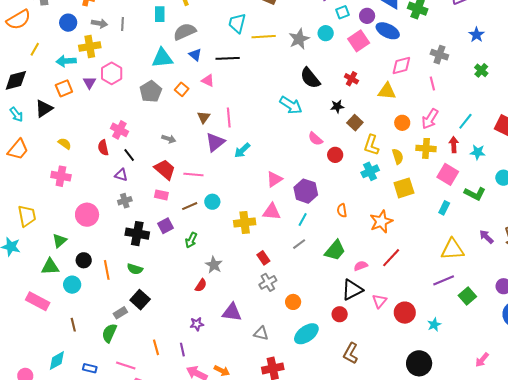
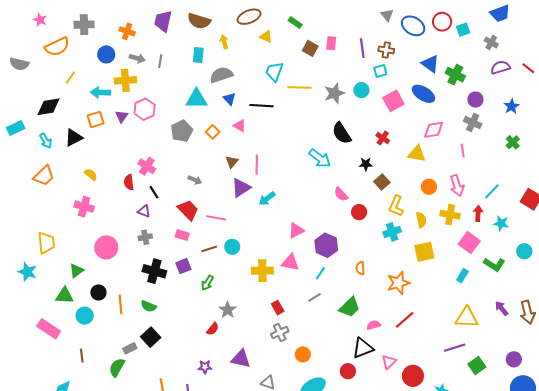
purple circle: (367, 16) -> (475, 100), moved
pink arrow: (430, 119) -> (457, 186), turned -55

